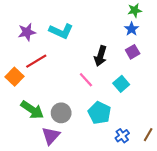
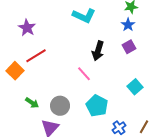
cyan L-shape: (61, 31) -> (84, 16), moved
purple star: (27, 32) -> (27, 28), turned -30
cyan square: (121, 84) -> (135, 87), moved
green arrow: (32, 110) -> (32, 103), size x0.6

